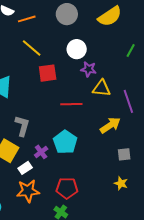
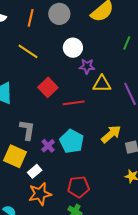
orange line: (27, 19) -> (31, 18), moved, turned -54
red square: (48, 73) -> (48, 87), moved, turned -30
yellow arrow: (110, 125) -> (111, 134), moved
purple cross: (41, 152) -> (48, 146), moved

